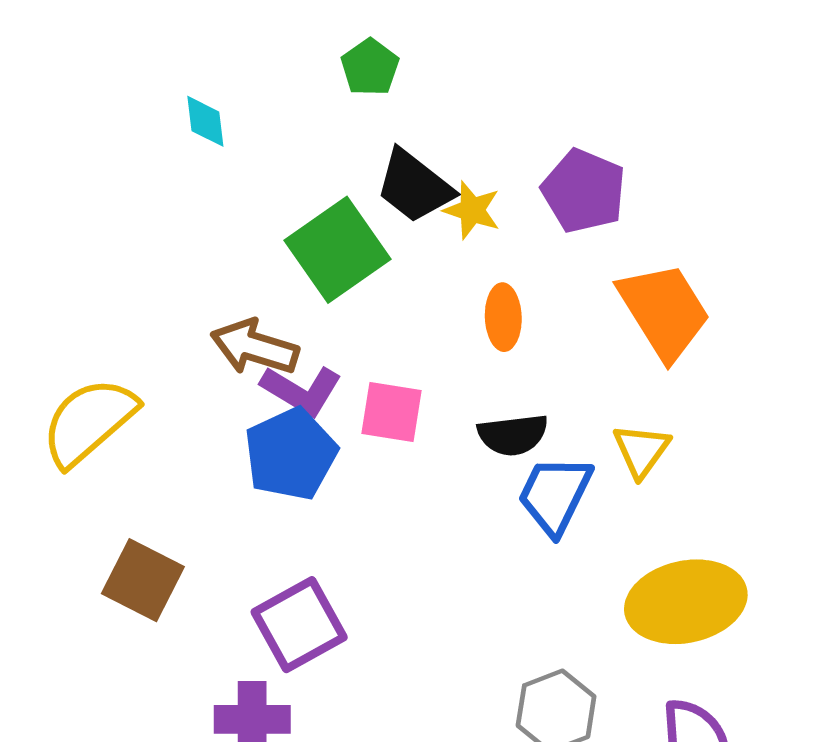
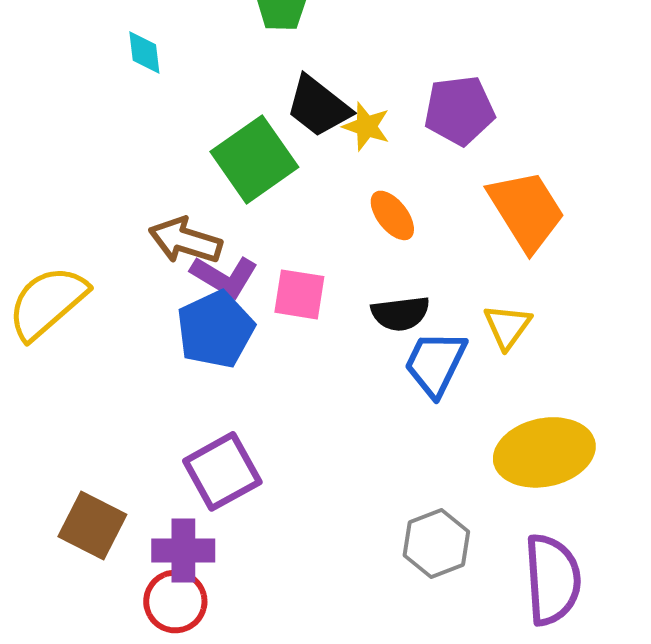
purple pentagon: (584, 191) -> (459, 110), turned -30
orange ellipse: (503, 317) -> (392, 215), turned -36
brown square: (143, 580) -> (92, 525), moved

